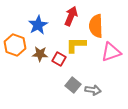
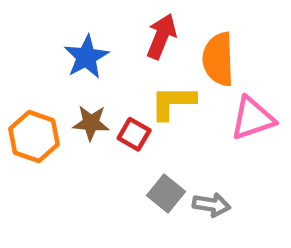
orange hexagon: (15, 45) -> (34, 137), moved

